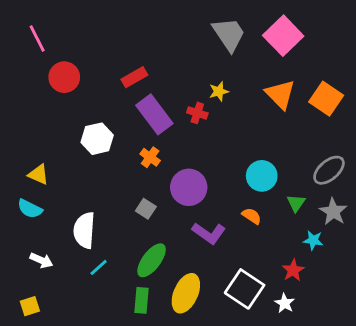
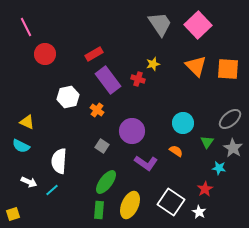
orange square: (326, 99) -> (228, 69), turned -30
orange cross: (150, 157) -> (97, 110), moved
cyan line: (99, 267) -> (52, 190), moved
yellow square: (30, 306) -> (13, 214), moved

